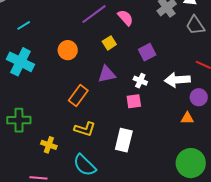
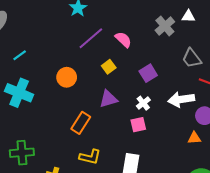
gray trapezoid: (195, 25) -> (192, 58), moved
white cross: (140, 81) -> (143, 103), turned 32

